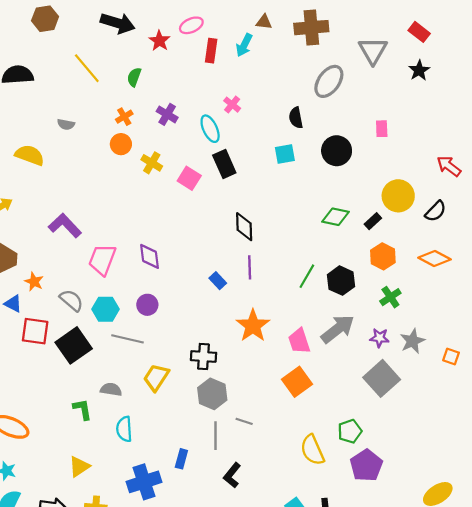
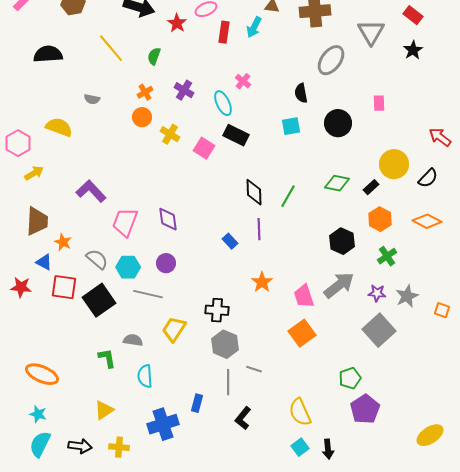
black rectangle: (224, 164) -> (236, 135), turned -40
green line: (307, 276) -> (288, 196), moved
orange star: (253, 326) -> (262, 282), size x0.7
yellow semicircle: (312, 450) -> (300, 412), moved

